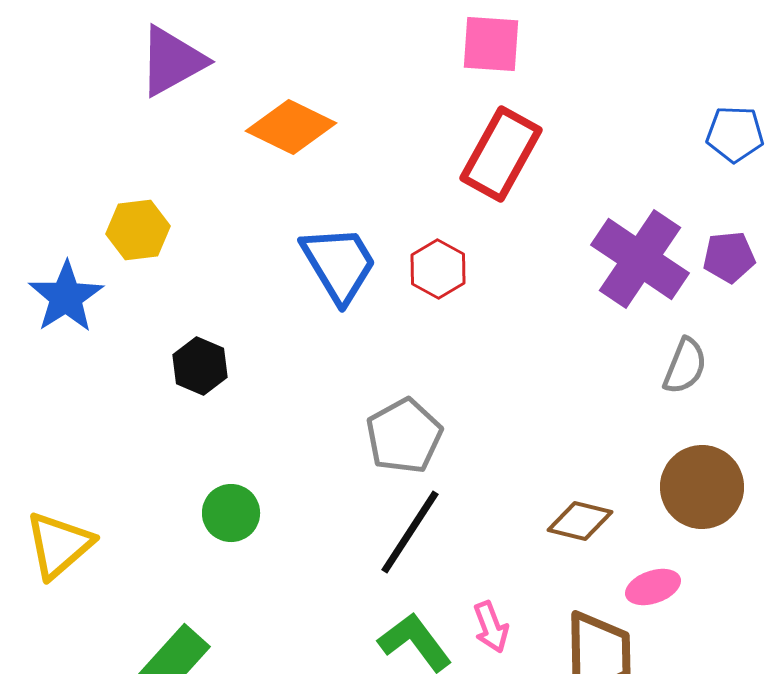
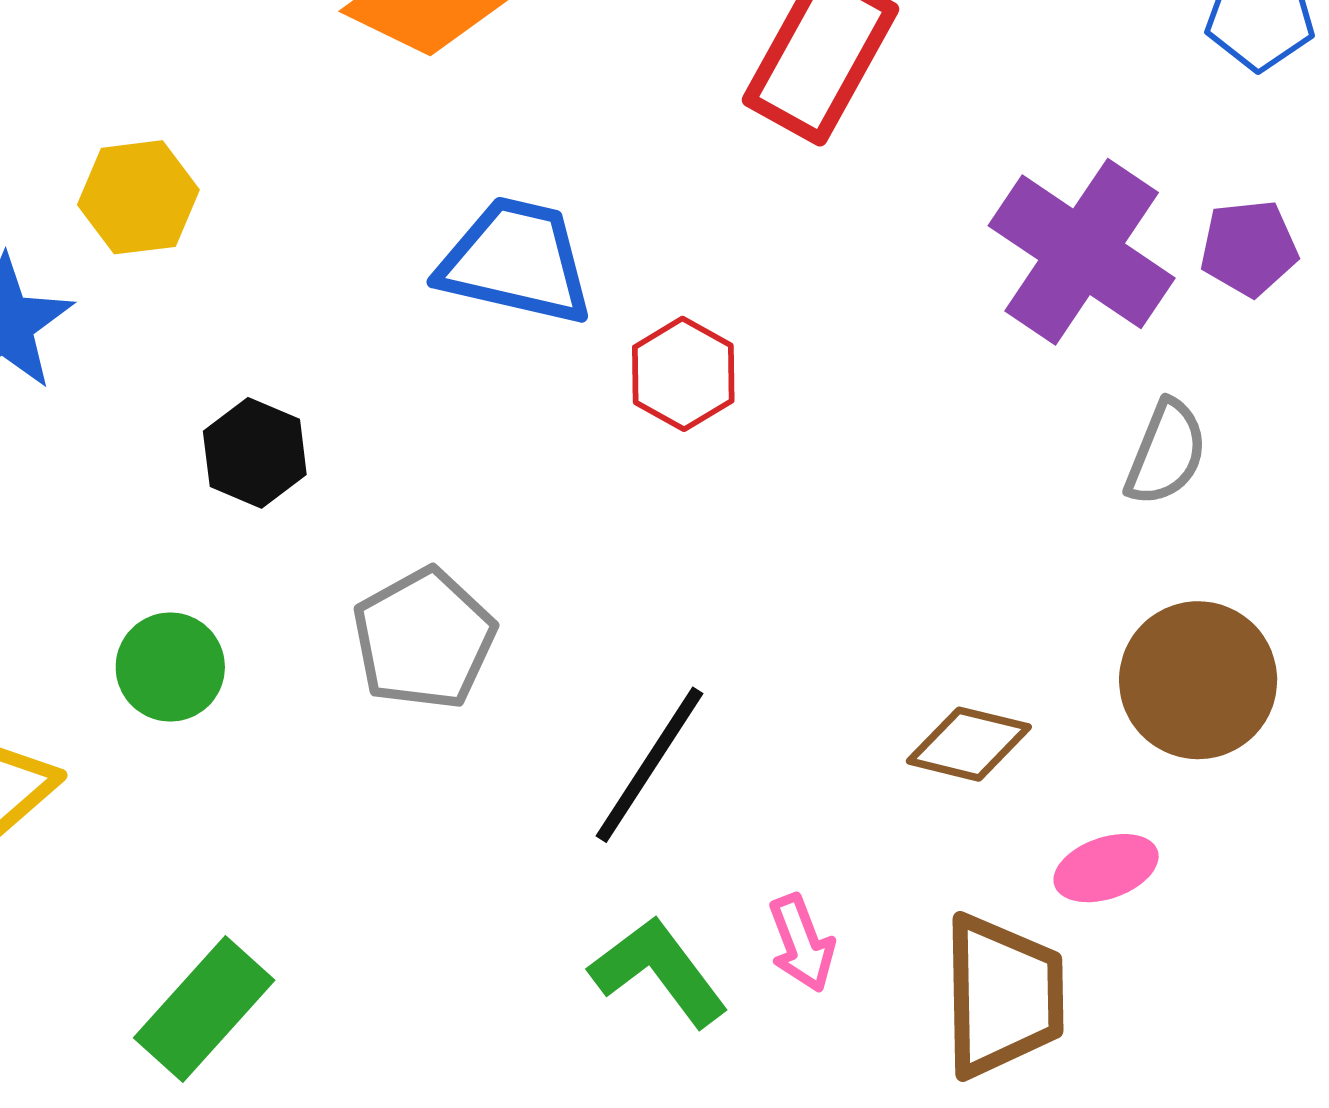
blue trapezoid: (339, 264) -> (516, 261), turned -46
red hexagon: (438, 269) -> (683, 374), moved
gray pentagon: (404, 436) -> (424, 639), moved
green circle: (231, 513) -> (170, 667), moved

